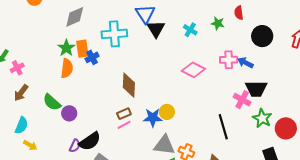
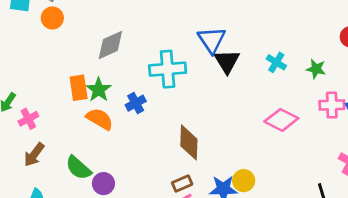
green star: (218, 23) -> (316, 69), moved
orange rectangle: (82, 49) -> (79, 88), moved
orange semicircle: (67, 68) -> (100, 119), turned -66

